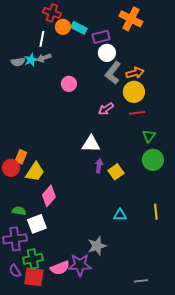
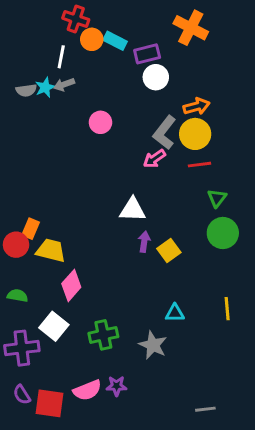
gray L-shape: (113, 73) -> (165, 133), moved
yellow trapezoid: (35, 172) -> (51, 250), turned -110
green semicircle: (19, 211) -> (17, 296), moved
white square: (37, 224) -> (54, 326), turned -30
gray star: (97, 246) -> (153, 345), moved, turned -30
green cross: (33, 259) -> (103, 335), moved
purple star: (80, 265) -> (116, 386), size x0.6

